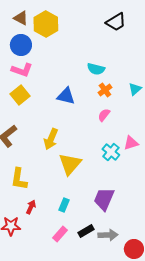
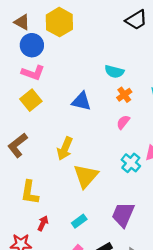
brown triangle: (21, 18) -> (22, 22), moved
cyan rectangle: (64, 205) -> (79, 221), turned 32

